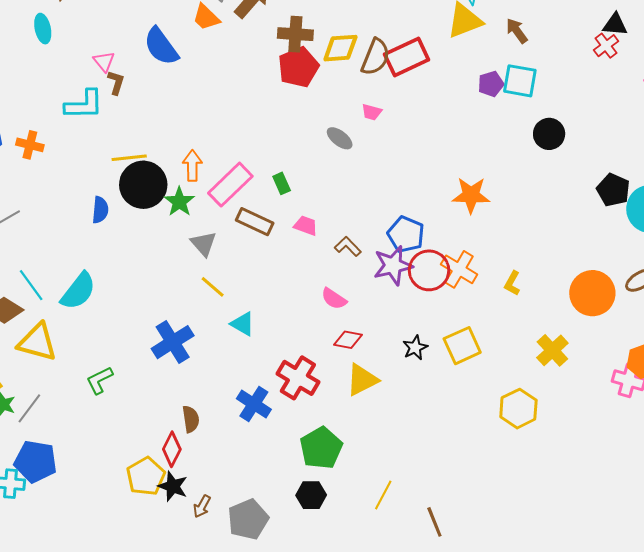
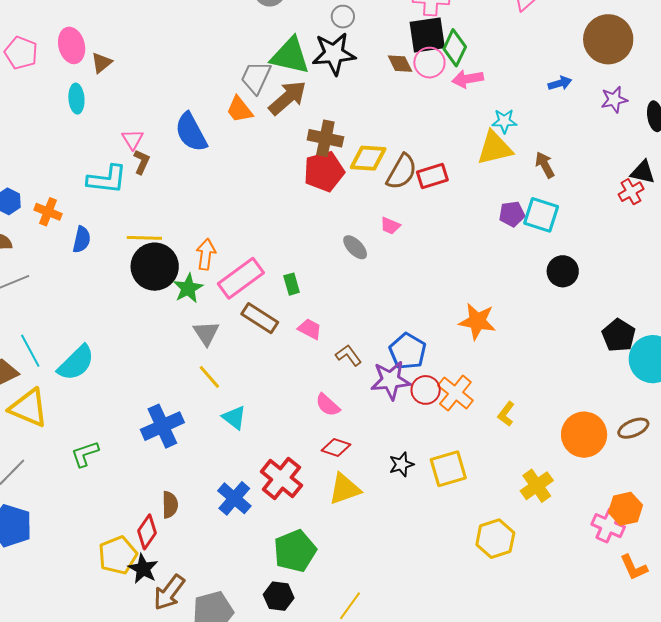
red rectangle: (407, 57) -> (432, 176), size x0.7
blue semicircle: (100, 210) -> (82, 240), moved
red circle: (429, 270) -> (426, 390), size x0.7
brown arrow: (202, 506) -> (169, 592), size x1.6

